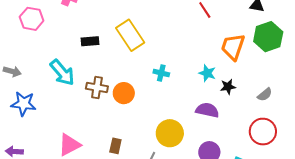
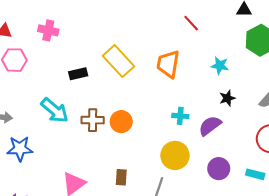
orange trapezoid: (233, 47) -> (168, 64), moved
cyan cross: (161, 73) -> (180, 116), moved
cyan star: (207, 73) -> (220, 66), moved
purple semicircle: (207, 110) -> (210, 126), turned -40

